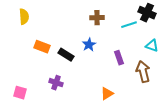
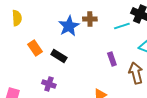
blue star: (89, 45) -> (69, 26), moved, size x1.5
orange rectangle: (42, 47) -> (35, 48), turned 35

